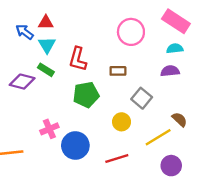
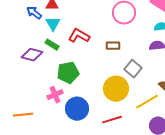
red L-shape: (78, 59) -> (79, 36), turned 105
green pentagon: (86, 95) -> (68, 73), moved
yellow circle: (122, 122) -> (116, 89), size x1.6

